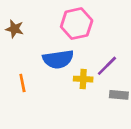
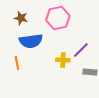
brown star: (15, 29) -> (21, 18), moved
blue semicircle: (58, 59) -> (31, 41), moved

